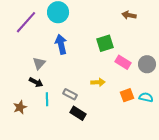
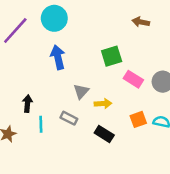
gray triangle: (39, 63) -> (81, 91), moved
black arrow: (36, 82) -> (27, 104), turned -112
black rectangle: (78, 113) -> (104, 134), moved

